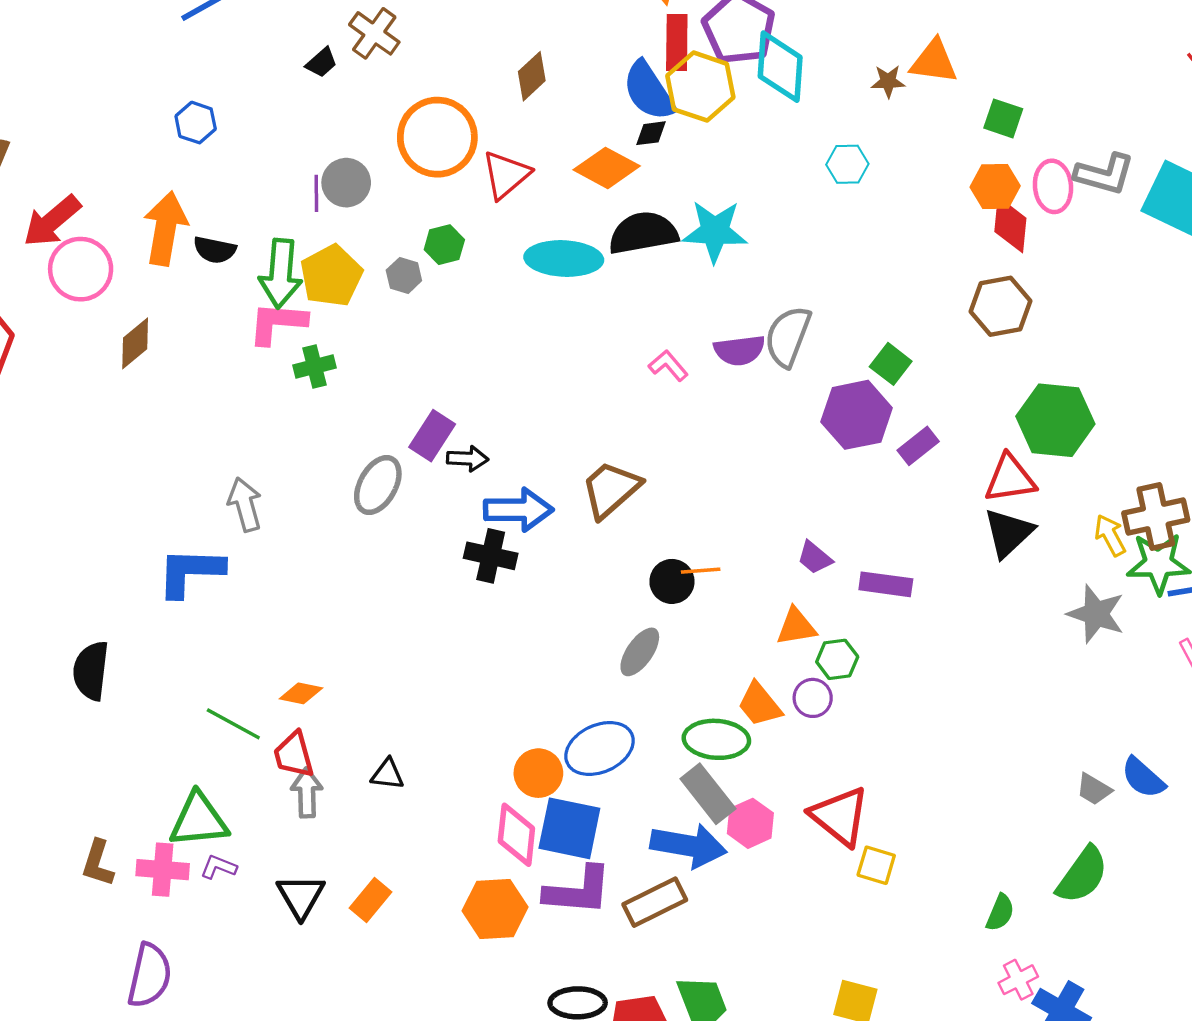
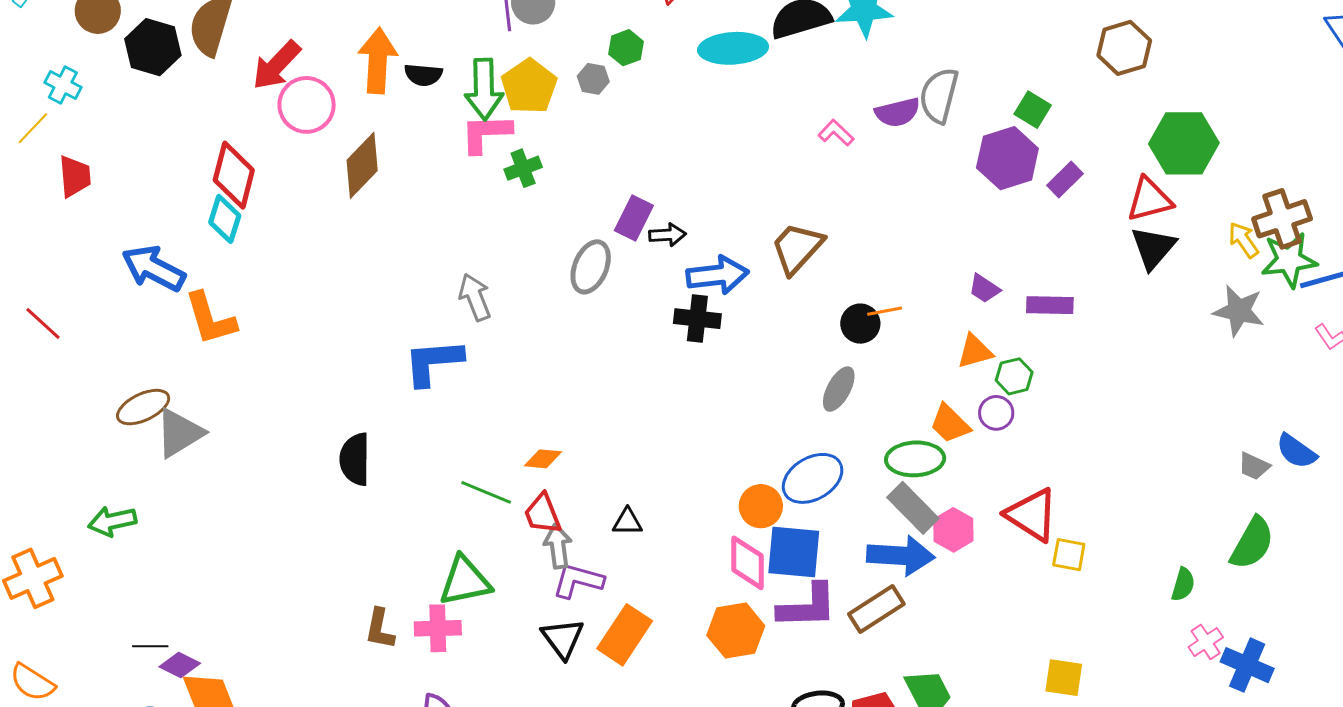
brown diamond: (135, 343) -> (362, 165), size x1.4
purple L-shape: (218, 867) -> (578, 581), moved, size x1.6
orange rectangle: (370, 900) -> (625, 635), size x1.5

